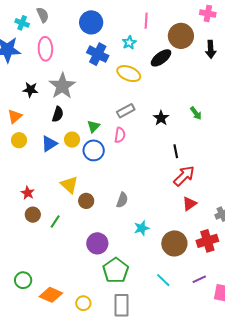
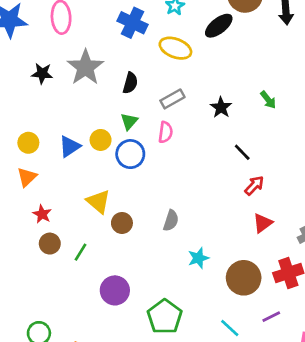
black semicircle: (58, 114) -> (130, 83), moved
orange triangle: (15, 116) -> (27, 177), moved
black line: (176, 151) -> (242, 152), turned -32
red arrow: (184, 176) -> (254, 185), size x0.7
purple circle: (97, 243) -> (115, 290), moved
purple line: (199, 279) -> (271, 317), moved

